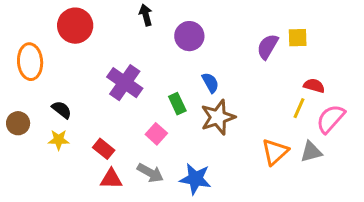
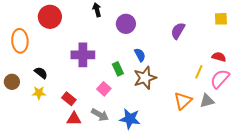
yellow square: (298, 38) -> (221, 19), moved
purple cross: (125, 83) -> (83, 55), turned -35
red semicircle: (314, 86) -> (219, 57), moved

